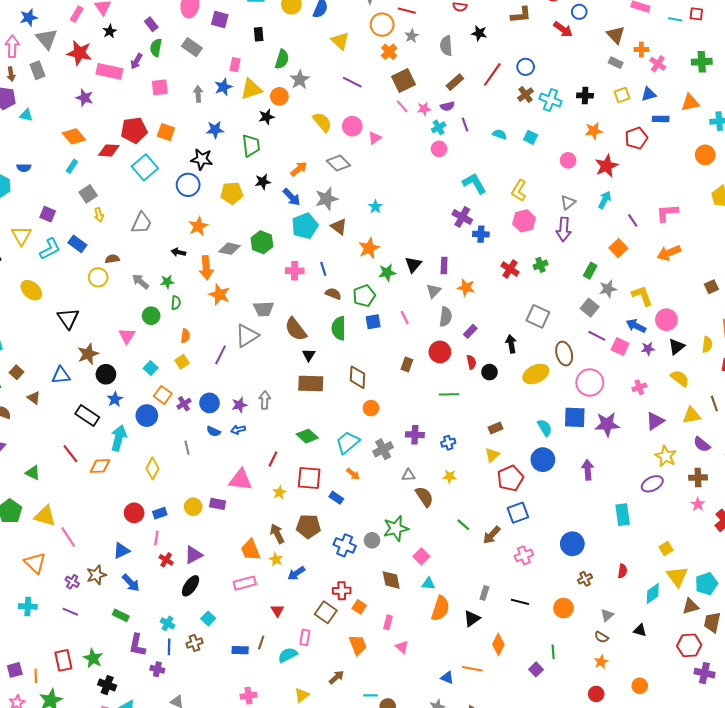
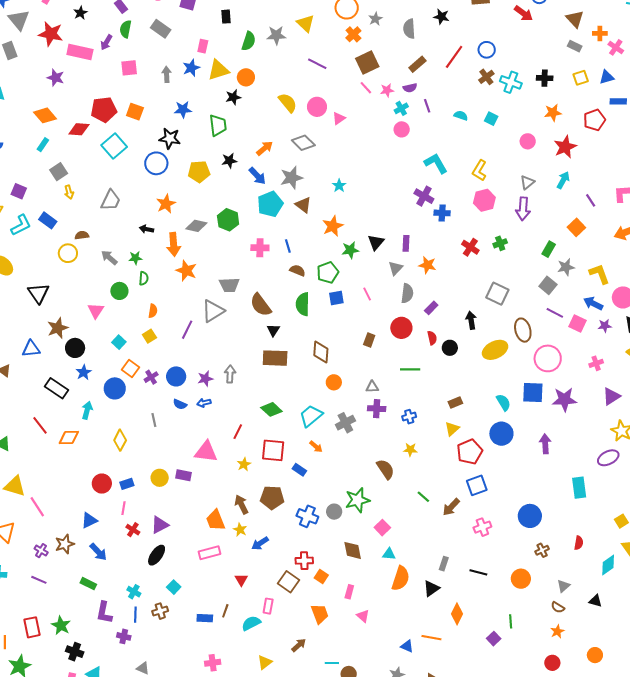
gray star: (300, 80) -> (276, 35), moved, turned 30
cyan arrow: (119, 438) -> (87, 410), size x0.7
gray triangle: (408, 475) -> (372, 387), moved

